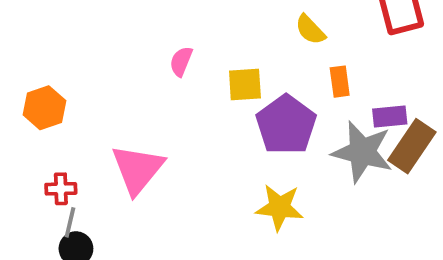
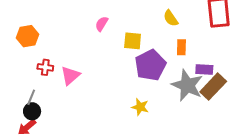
pink triangle: (138, 169) -> (70, 76), size x0.7
red cross: (61, 189) -> (45, 67), moved
yellow star: (279, 207) -> (140, 107), size x0.7

